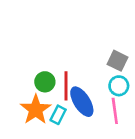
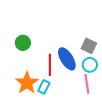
green circle: (45, 82) -> (23, 43), moved
blue ellipse: (82, 102) -> (67, 59), moved

